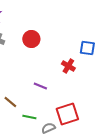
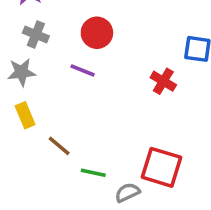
purple line: (40, 86) -> (83, 70), moved
red square: (67, 114) -> (162, 167), turned 35

